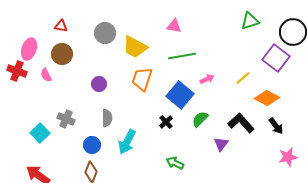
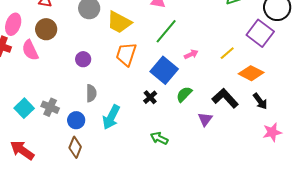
green line: (182, 56) -> (166, 31), turned -40
pink semicircle: (46, 75) -> (30, 50), size x1.5
gray cross: (66, 119) -> (50, 107), moved

